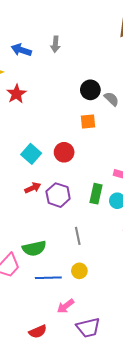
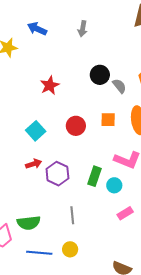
gray arrow: (55, 44) -> (83, 29), moved
red star: (16, 94) -> (50, 85), moved
orange square: (88, 122) -> (108, 120), moved
red circle: (64, 152) -> (76, 126), moved

